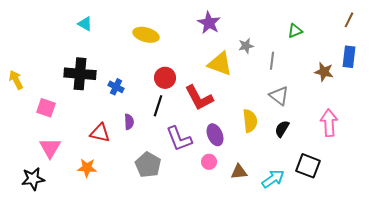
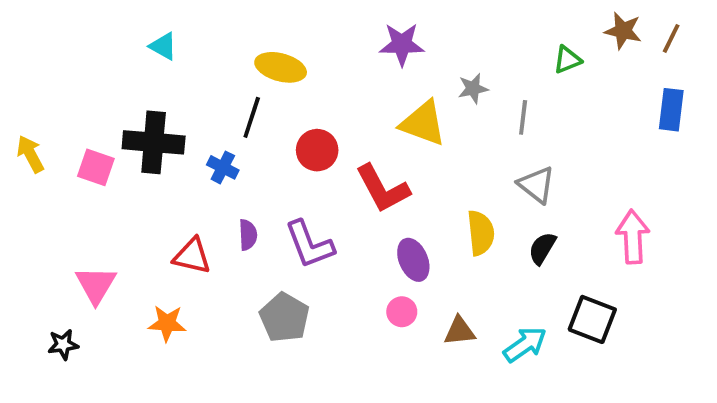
purple star: (209, 23) -> (402, 44), turned -30
brown star: (324, 72) -> (623, 31), moved
black line: (158, 106) -> (252, 117), moved
pink square: (46, 108) -> (96, 167), moved
purple L-shape: (179, 139) -> (309, 244), moved
black star: (33, 179) -> (63, 344), size x0.7

